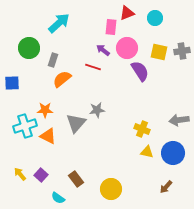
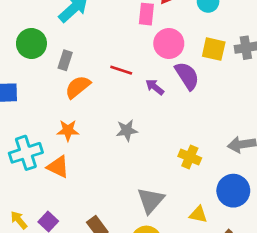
purple arrow: (103, 50) -> (155, 87), moved
orange star: (45, 110) -> (68, 130), moved
gray triangle: (76, 123) -> (151, 200), moved
yellow triangle: (147, 152) -> (198, 214), moved

